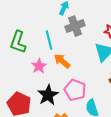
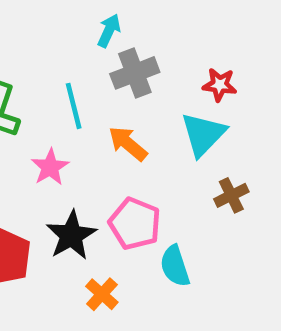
orange arrow: (62, 61) -> (128, 144), moved

